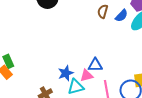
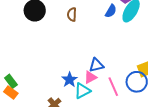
brown semicircle: (103, 11) -> (72, 14), moved

